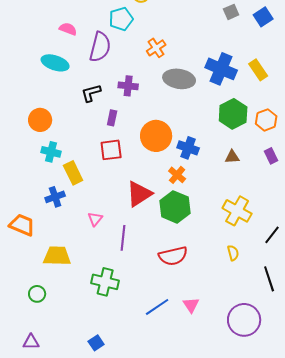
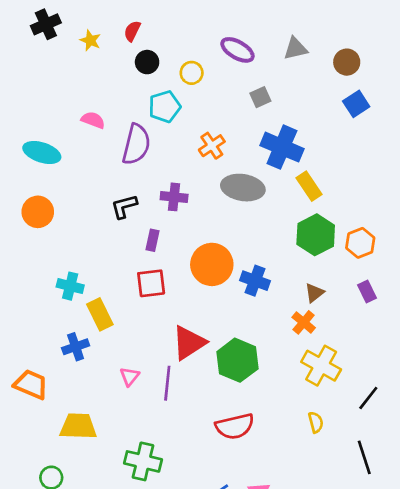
gray square: (231, 12) -> (260, 97), moved
cyan ellipse: (55, 63) -> (42, 152), moved
blue cross: (221, 69) -> (282, 147), moved
yellow rectangle: (258, 70) -> (309, 186), moved
orange circle: (40, 120) -> (38, 212), moved
brown triangle: (232, 157) -> (314, 293), turned -35
orange cross: (177, 175) -> (304, 322), moved
purple line: (123, 238) -> (167, 383), moved

